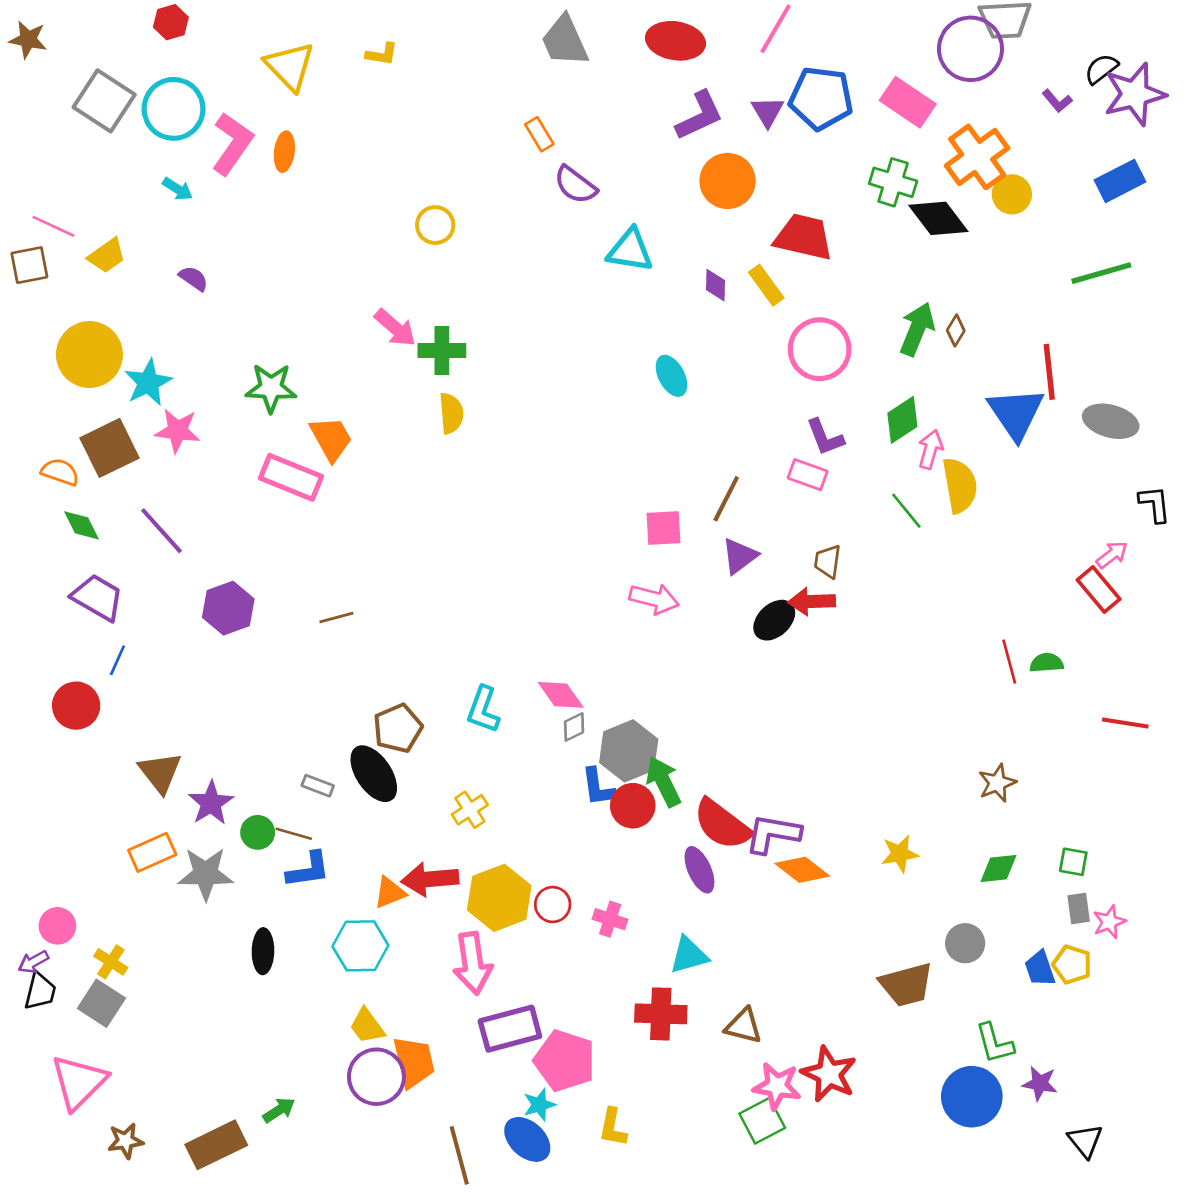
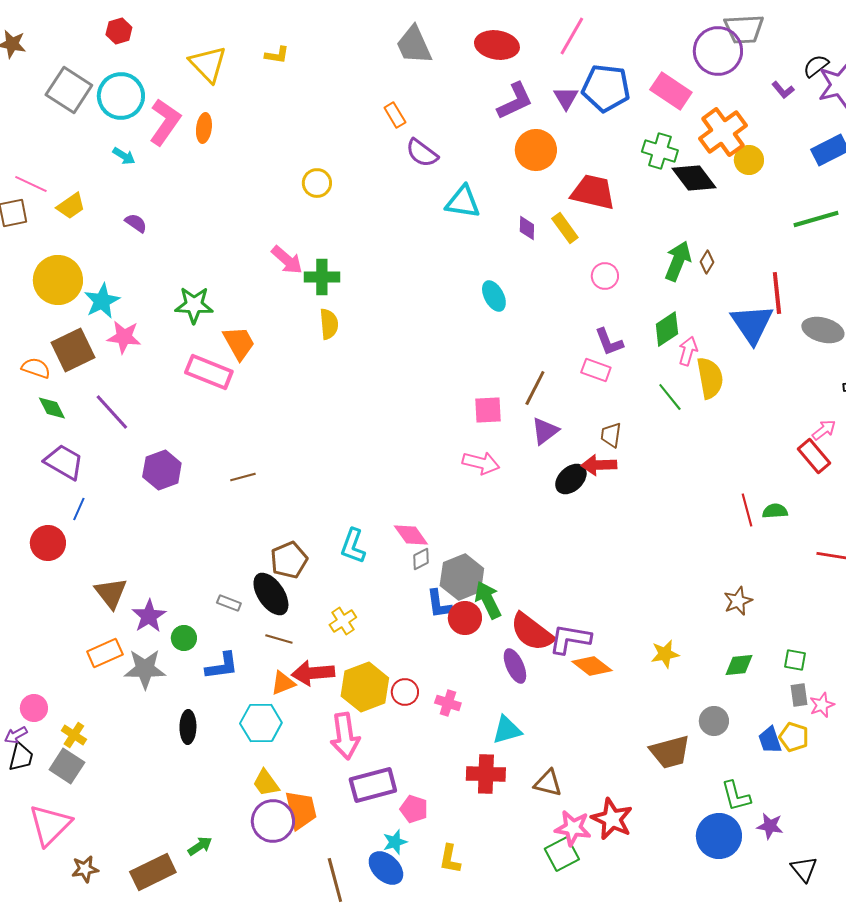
pink circle: (820, 349) -> (605, 276), size x0.6
brown line: (294, 834) -> (279, 639), moved
pink pentagon: (565, 1061) -> (414, 809), size x0.6

